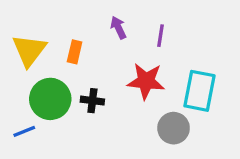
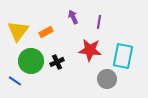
orange rectangle: (75, 52) -> (46, 32), turned 48
black cross: (92, 101) -> (57, 62), turned -32
blue line: (24, 131) -> (15, 81), turned 56

